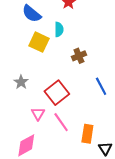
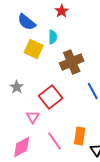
brown cross: (79, 56) -> (72, 62), size x1.6
pink line: (61, 122) -> (55, 141), moved

